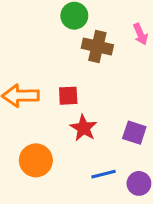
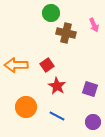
red square: (68, 96) -> (47, 65), turned -32
blue line: (104, 174) -> (57, 116), moved, turned 42

